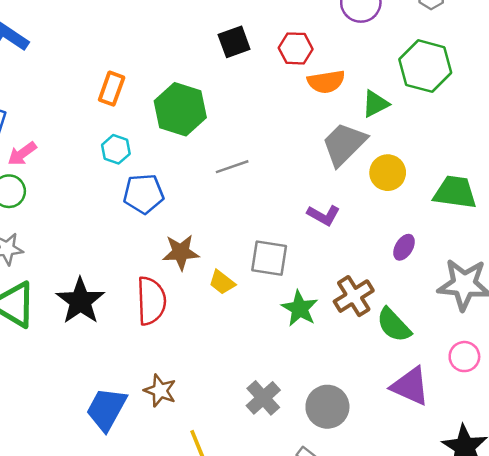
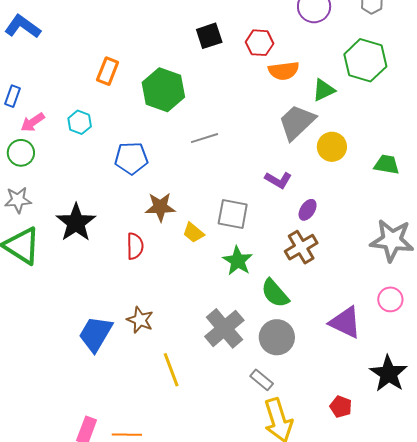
cyan hexagon: (116, 149) -> (80, 122), moved
green trapezoid: (455, 192) -> (387, 164), size x0.7
purple ellipse: (404, 247) -> (308, 210), moved
black star: (80, 301) -> (76, 223), moved
red semicircle: (151, 301) -> (135, 246), size x0.7
green star: (300, 308) -> (238, 261), moved
green semicircle: (394, 325) -> (275, 293), moved
gray cross: (263, 398) -> (224, 328), size x1.4

